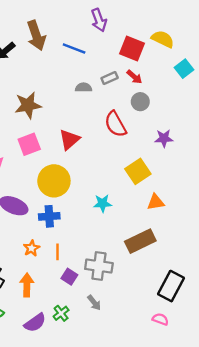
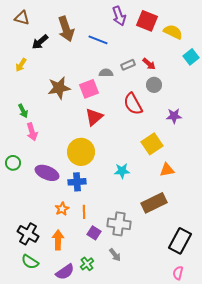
red square: (132, 48) -> (147, 21), moved
pink square: (29, 144) -> (89, 89), moved
pink semicircle: (160, 319) -> (178, 273), moved, turned -96

